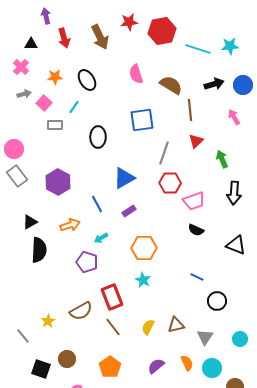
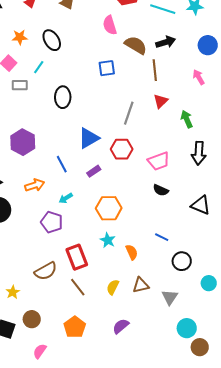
pink semicircle: (136, 74) -> (110, 25), moved
black arrow: (214, 84) -> (166, 42), moved
blue square: (142, 120) -> (107, 68), moved, size x0.7
red hexagon: (170, 183) -> (122, 149), moved
yellow star: (48, 321) -> (13, 292), moved
cyan circle: (240, 339) -> (209, 283), moved
orange semicircle: (187, 363) -> (132, 252), moved
cyan circle: (212, 368) -> (187, 328), moved

